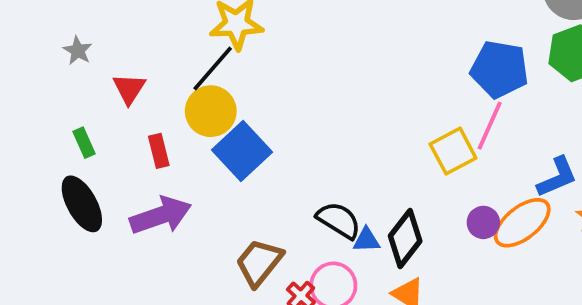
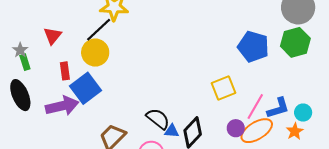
gray star: (78, 51) -> (20, 50), moved
pink line: (490, 126) -> (255, 107), moved
blue square: (242, 151) -> (85, 88), moved

